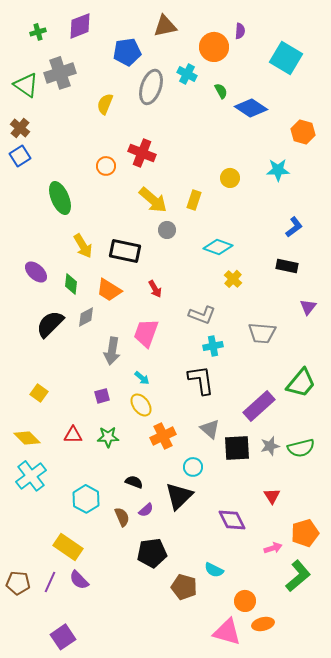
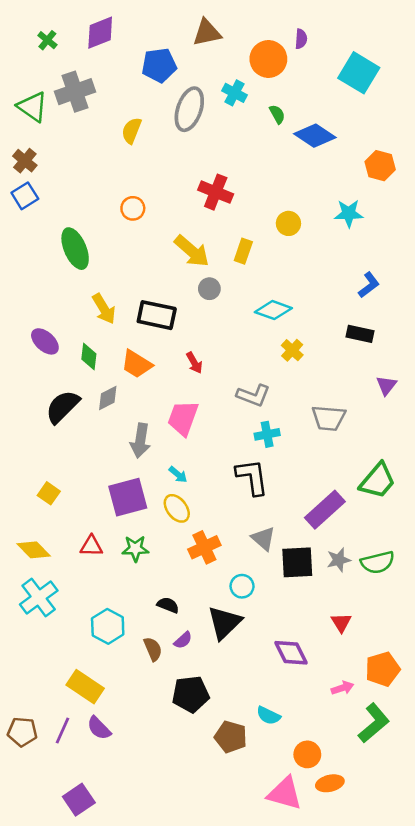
green cross: (38, 32) -> (47, 40), turned -35
red cross: (142, 153) -> (216, 192), moved
purple square: (102, 396) -> (128, 497), size x2.0

